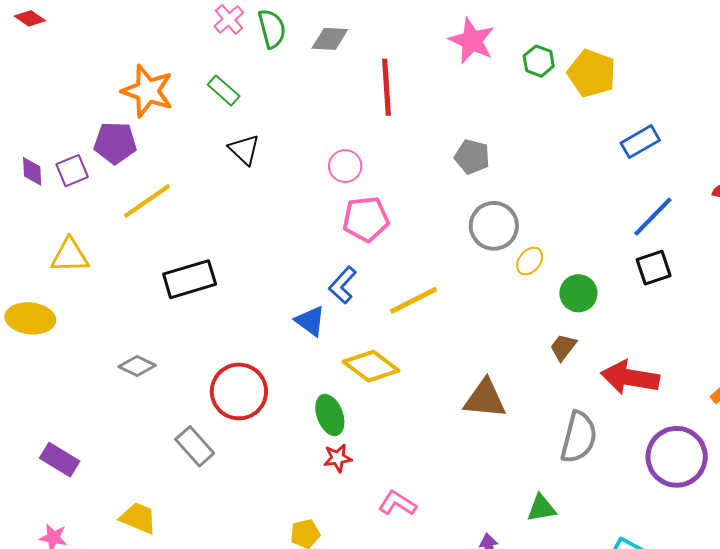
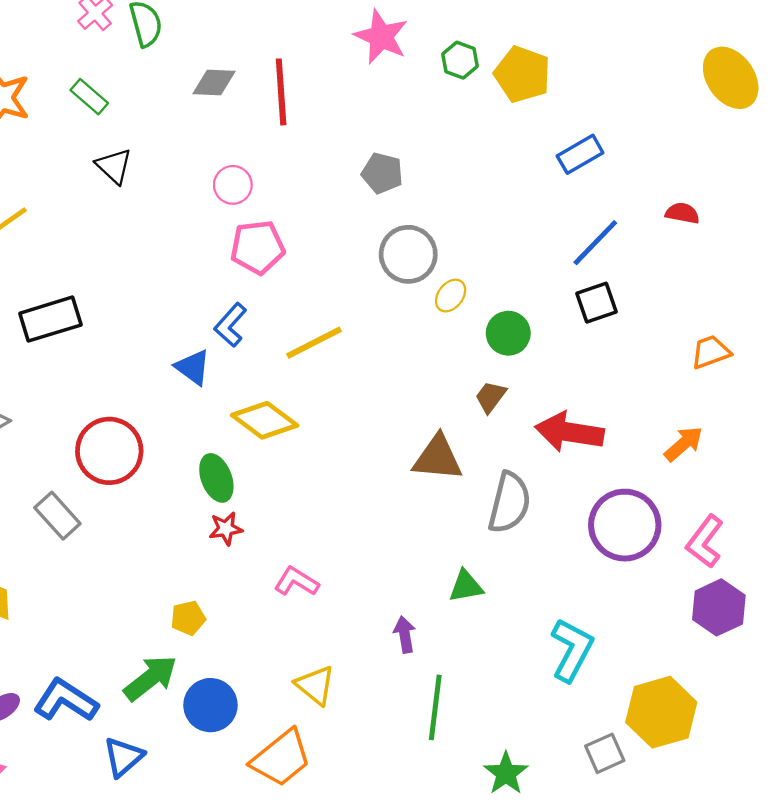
gray diamond: (330, 39) -> (214, 83), moved
brown triangle: (485, 399) -> (438, 458), moved

